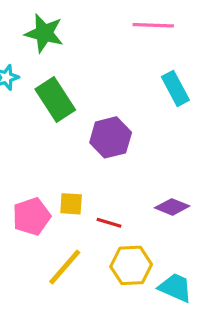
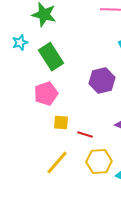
purple hexagon: (111, 137) -> (102, 81), moved
pink pentagon: (32, 216) -> (46, 94), moved

